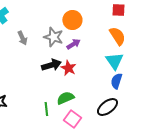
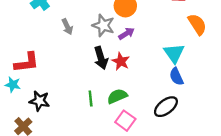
orange semicircle: (117, 36) -> (197, 24), moved
black arrow: (51, 65) -> (101, 58), turned 90
blue semicircle: (116, 81) -> (176, 76), turned -42
green line: (46, 109) -> (91, 99), moved

